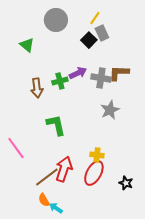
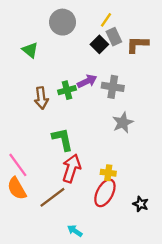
brown L-shape: (119, 73) -> (137, 44), moved
red arrow: (64, 169) -> (71, 168), moved
orange semicircle: (44, 200) -> (17, 188), moved, size x1.5
cyan arrow: (56, 208) -> (75, 231), moved

